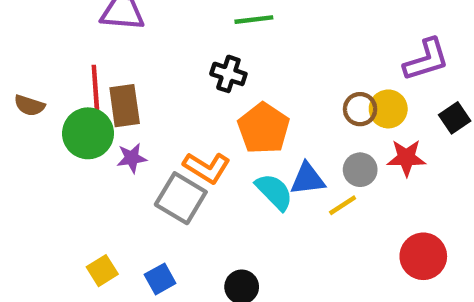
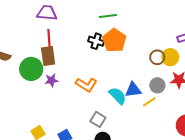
red line: (95, 88) -> (49, 40), moved
orange pentagon: (264, 128) -> (114, 40), moved
gray square: (181, 198) -> (98, 119), moved, size x0.7

